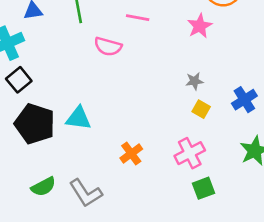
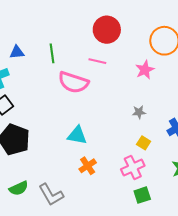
pink semicircle: (108, 46) -> (73, 82), size x1.4
yellow square: (201, 109) -> (144, 143), moved
cyan triangle: (78, 118) -> (77, 135), moved

